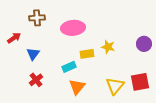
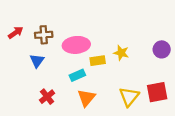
brown cross: (37, 18) -> (44, 35), moved
pink ellipse: (73, 28) -> (76, 45), moved
red arrow: (14, 38) -> (16, 33), moved
red cross: (36, 80) -> (47, 97), moved

